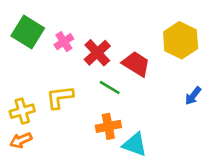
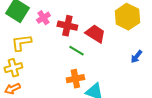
red cross: (97, 53) -> (67, 26), turned -36
yellow L-shape: (60, 97) -> (21, 43), moved

